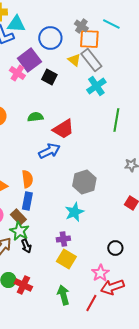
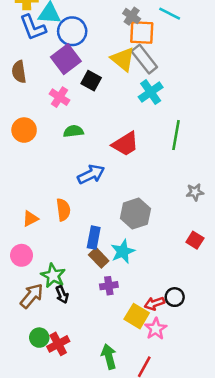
blue circle: (50, 38) -> (72, 31), moved
yellow triangle: (74, 60) -> (123, 59), size x1.5
pink cross: (17, 73) -> (59, 97), moved
red trapezoid: (63, 129) -> (125, 144), moved
blue rectangle: (27, 201) -> (94, 238), moved
brown rectangle: (18, 217) -> (99, 258), moved
yellow square: (66, 259) -> (137, 316), moved
red cross: (23, 285) -> (58, 344), turned 36
red arrow: (112, 287) -> (154, 303), moved, size x0.7

